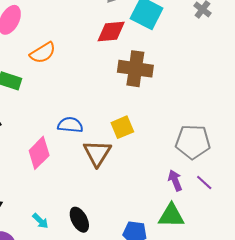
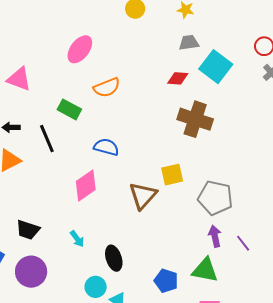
red diamond: (111, 31) -> (178, 78), size x0.7
blue semicircle: (70, 125) -> (106, 147), moved
gray pentagon: (193, 142) -> (215, 198), moved
cyan arrow: (40, 221) -> (77, 239), moved

